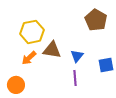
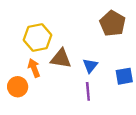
orange arrow: (29, 58) -> (34, 68), turned 112
orange circle: (16, 85) -> (18, 87), moved

